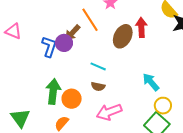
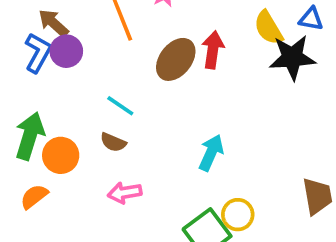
brown arrow: (73, 33) -> (53, 23), moved, turned 78
cyan arrow: (151, 82) -> (211, 153), turned 54
yellow circle: (163, 106) -> (238, 215), moved
pink arrow: (109, 112) -> (125, 193), size x0.7

